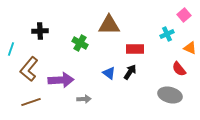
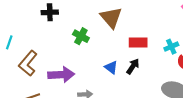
brown triangle: (109, 25) -> (111, 18), turned 50
black cross: (40, 31) -> (50, 12), moved
cyan cross: (167, 34) -> (171, 47), moved

